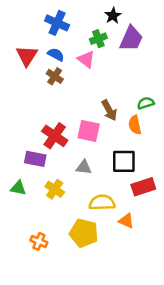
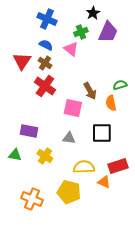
red triangle: (27, 56) -> (22, 61), moved
red cross: (55, 136) -> (45, 86), moved
red rectangle: (143, 187) -> (118, 166), moved
orange cross: (39, 241) -> (32, 199), size x1.5

